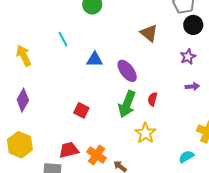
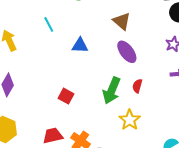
brown triangle: (149, 33) -> (122, 21), moved
purple ellipse: (127, 71) -> (127, 52), moved

